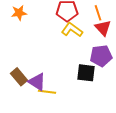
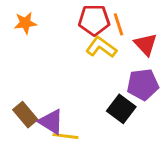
orange line: (98, 13) -> (118, 24), moved
black square: (86, 73) -> (121, 109), turned 30

